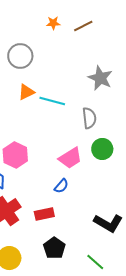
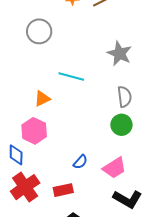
orange triangle: (26, 92) -> (42, 99), moved
gray semicircle: (89, 118) -> (124, 97), moved
pink trapezoid: (70, 158) -> (114, 168), moved

